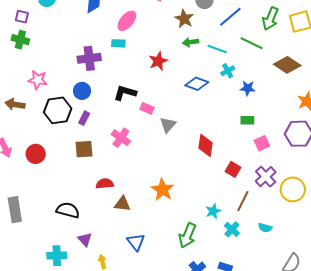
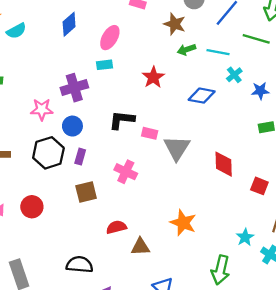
pink star: (38, 80) -> (42, 109), moved
gray triangle: (168, 125) -> (177, 148), size x1.4

